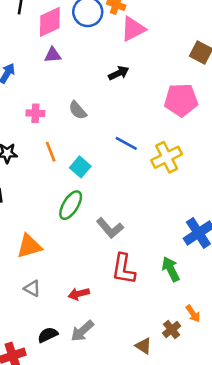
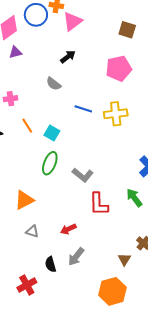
gray semicircle: (78, 110) -> (54, 84), moved
yellow cross: (167, 157) -> (116, 114), turned 30
black semicircle: (48, 335) -> (51, 264), turned -70
brown triangle: (143, 346) -> (124, 259), turned 40

